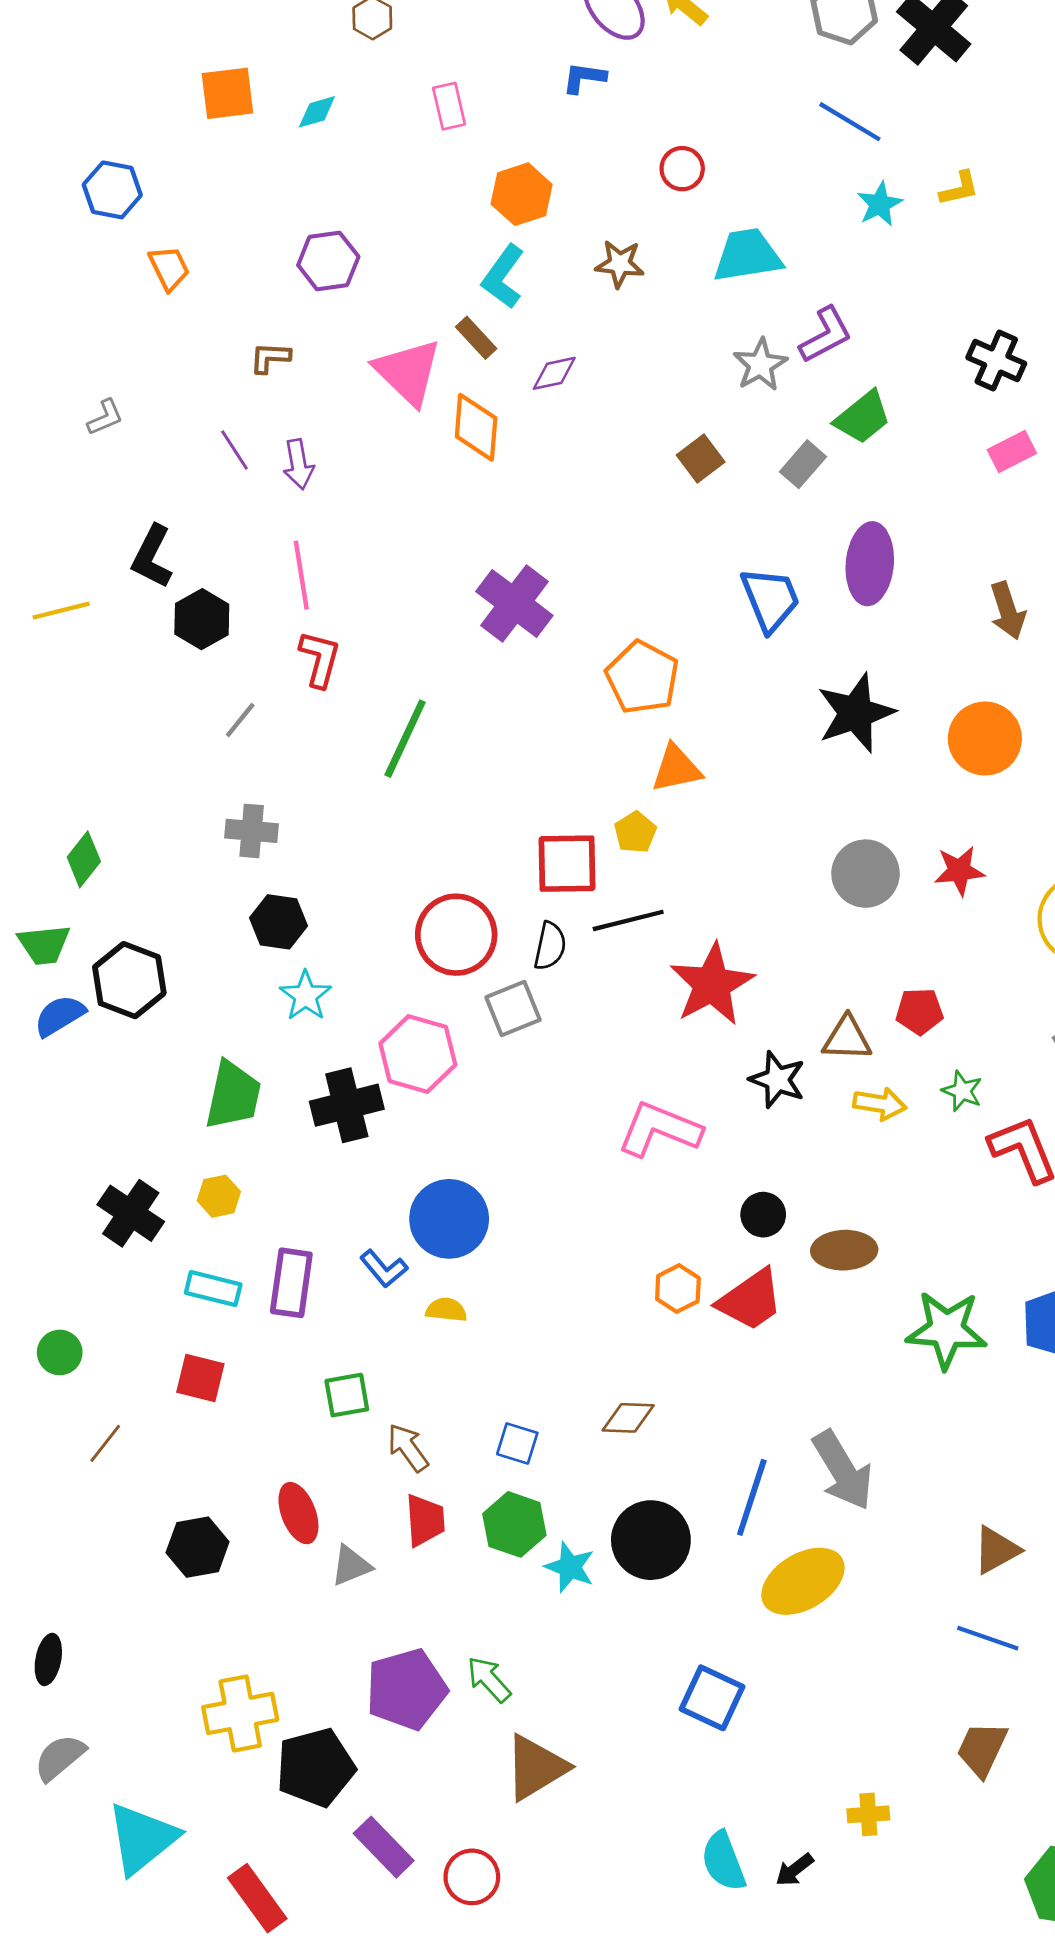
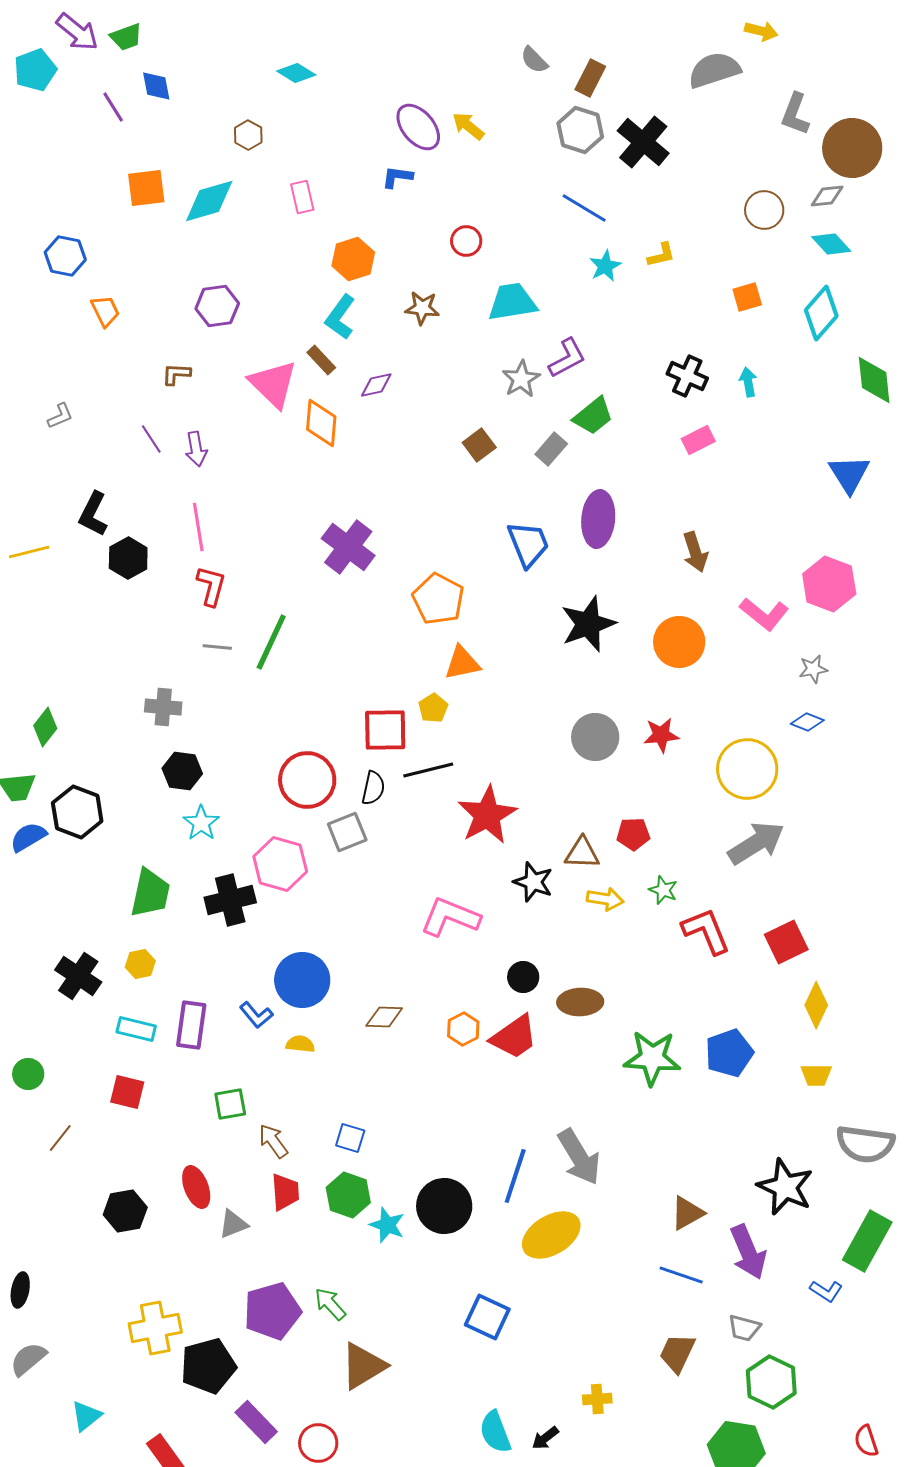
cyan diamond: (317, 112) -> (209, 201), size x1.8
gray line: (240, 720) -> (217, 647), moved, turned 56
brown diamond: (628, 1418) -> (384, 1017), moved
cyan triangle: (142, 1839) -> (86, 1416), size x0.6

